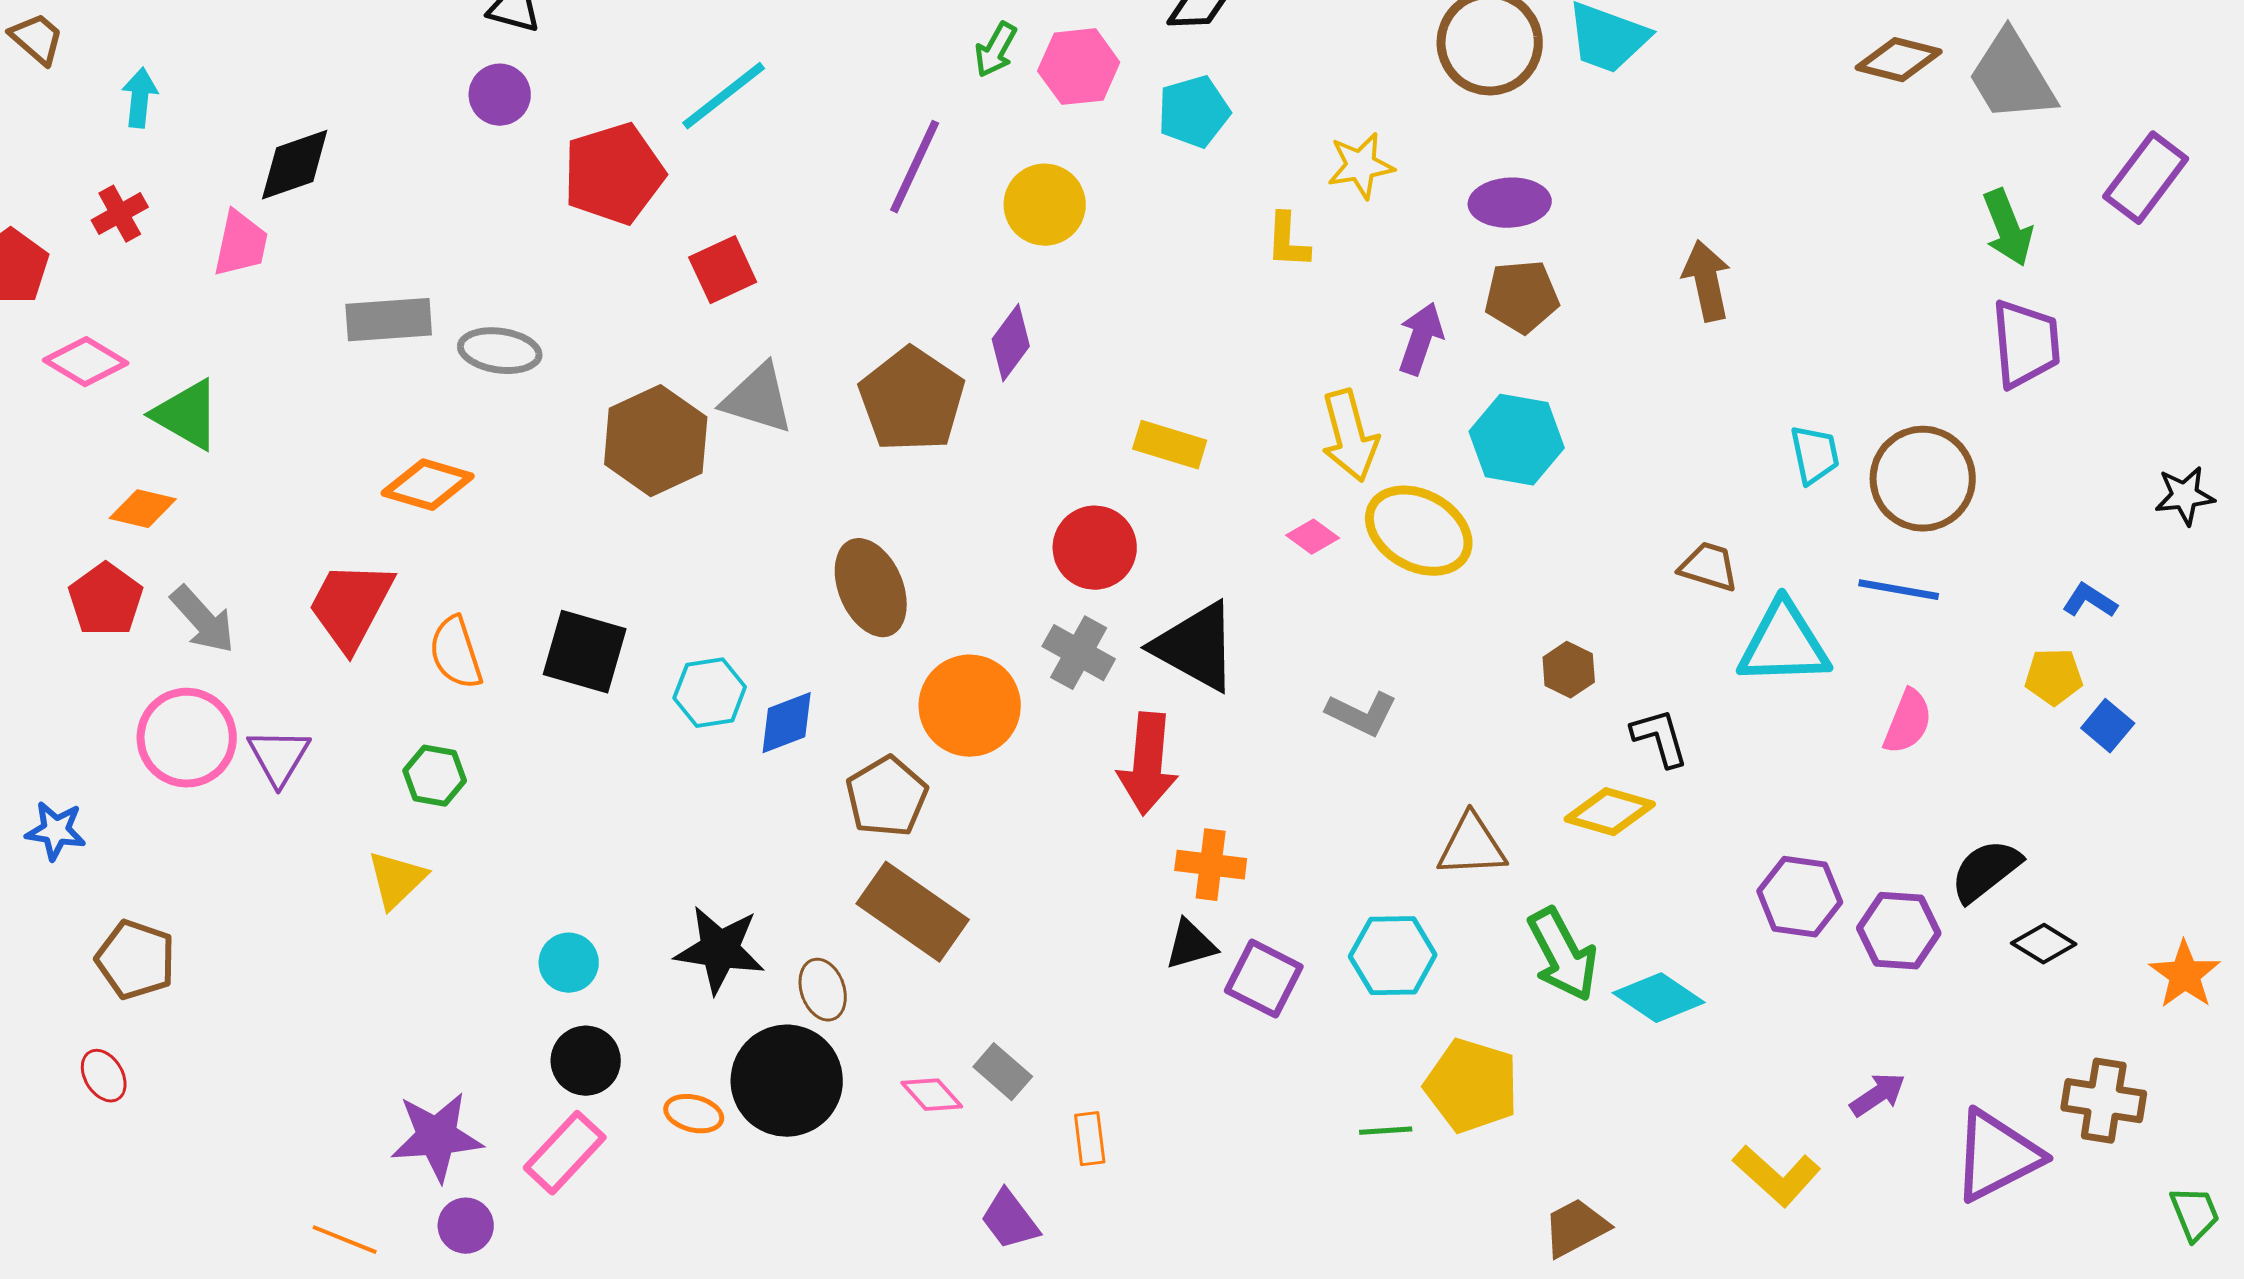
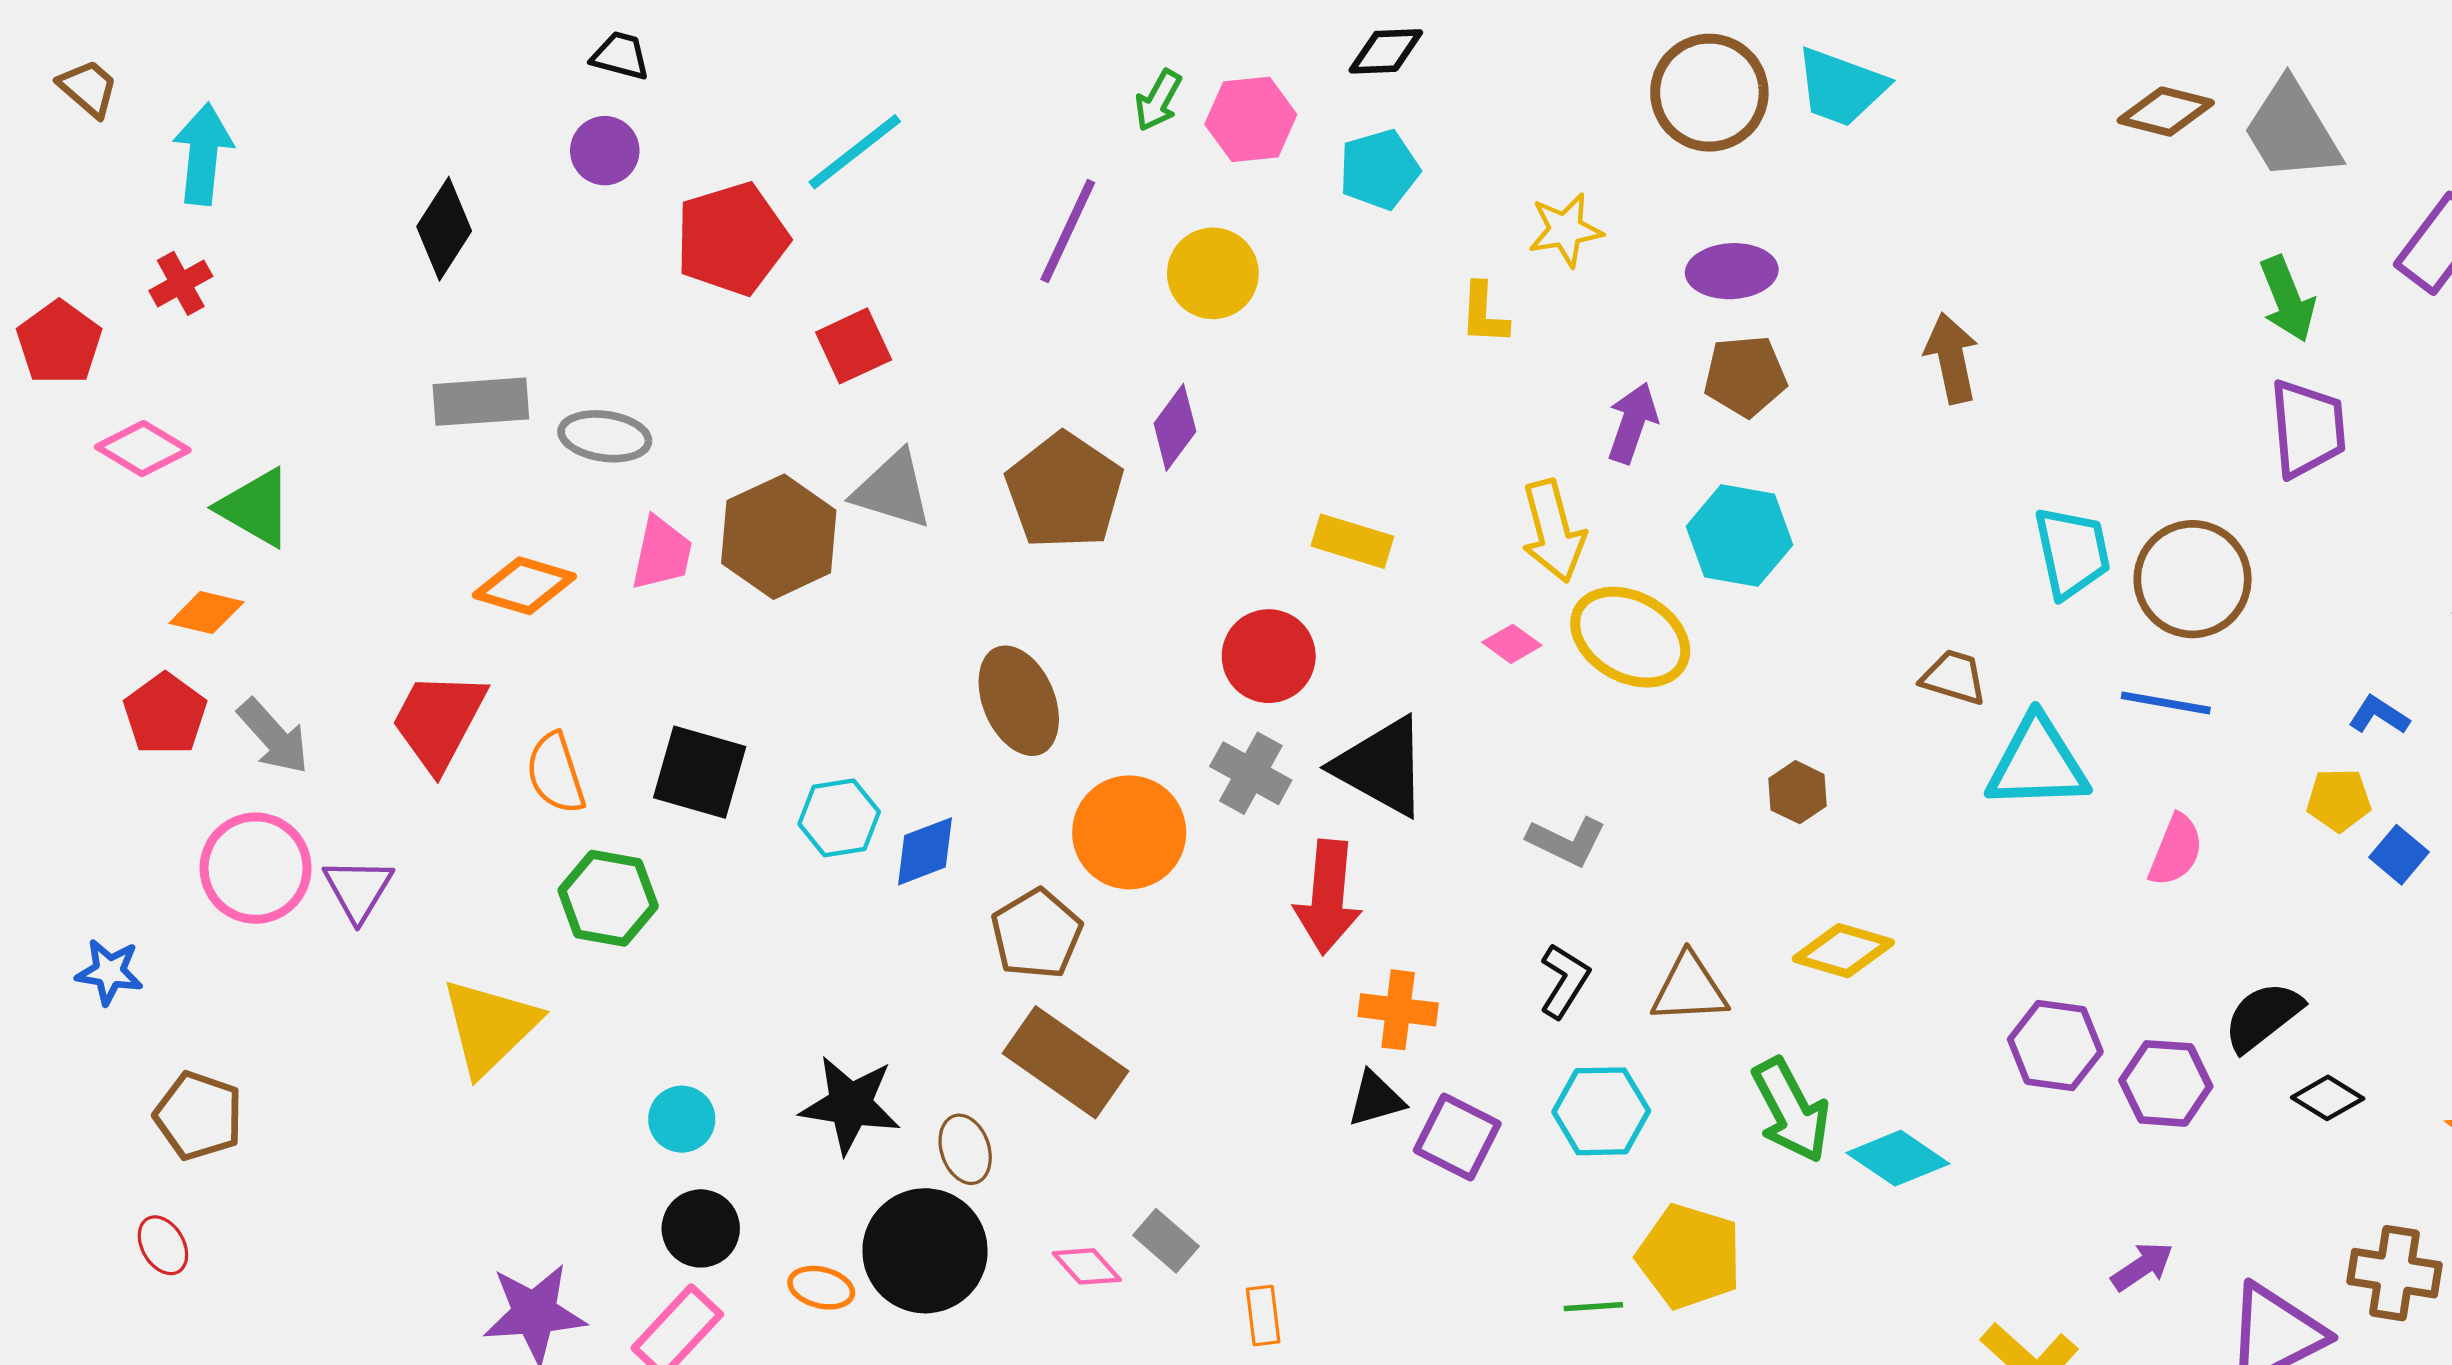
cyan arrow: (140, 98) -> (203, 154), size x1.5
black diamond: (295, 165) -> (444, 229), moved, turned -38
pink trapezoid: (241, 244) -> (662, 553), moved
cyan trapezoid: (1815, 455) -> (2072, 552), size x1.4
black L-shape: (1660, 738) -> (1564, 981), moved, turned 48
green hexagon: (435, 776) -> (608, 898), moved, size x1.4
yellow triangle: (397, 880) -> (490, 1027), size x1.5

